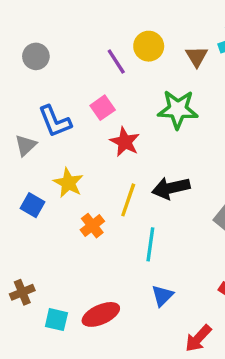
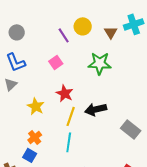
blue L-shape: (55, 121) -> (16, 62), moved
red star: (125, 142) -> (65, 93), moved
blue square: (32, 205) -> (30, 155), moved
orange cross: (92, 226) -> (35, 137), moved
cyan line: (150, 244) -> (69, 142), moved

